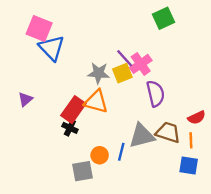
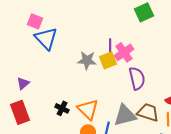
pink square: (39, 29) -> (35, 21), size x0.7
purple line: (125, 58) -> (110, 47), turned 42
orange triangle: (96, 102) -> (88, 109), moved, turned 30
red rectangle: (73, 110) -> (20, 112), moved, turned -55

